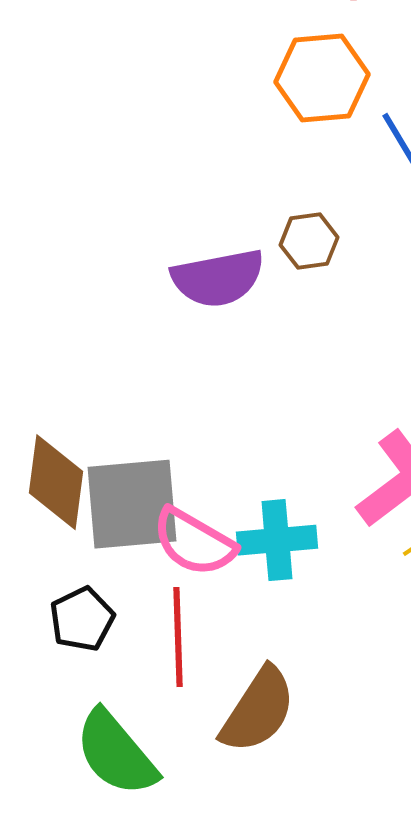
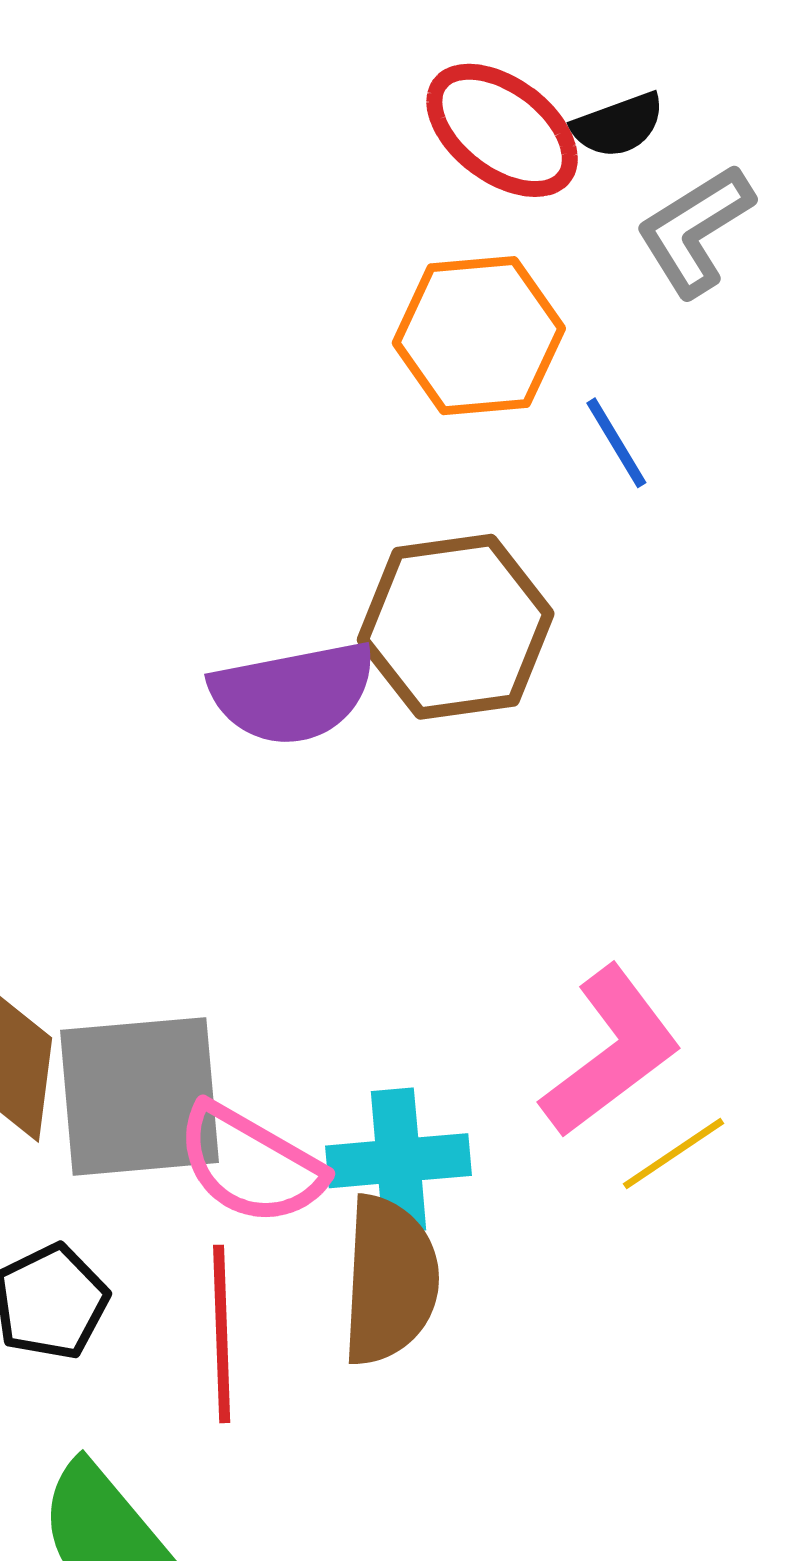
brown hexagon: (309, 241) -> (456, 627), size x1.8
brown semicircle: (258, 710) -> (390, 1280), moved, turned -30

